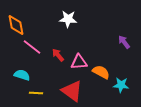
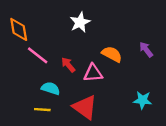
white star: (68, 19) -> (80, 22), turned -30
orange semicircle: (101, 72) -> (112, 54), moved
cyan semicircle: (22, 75) -> (51, 88), moved

